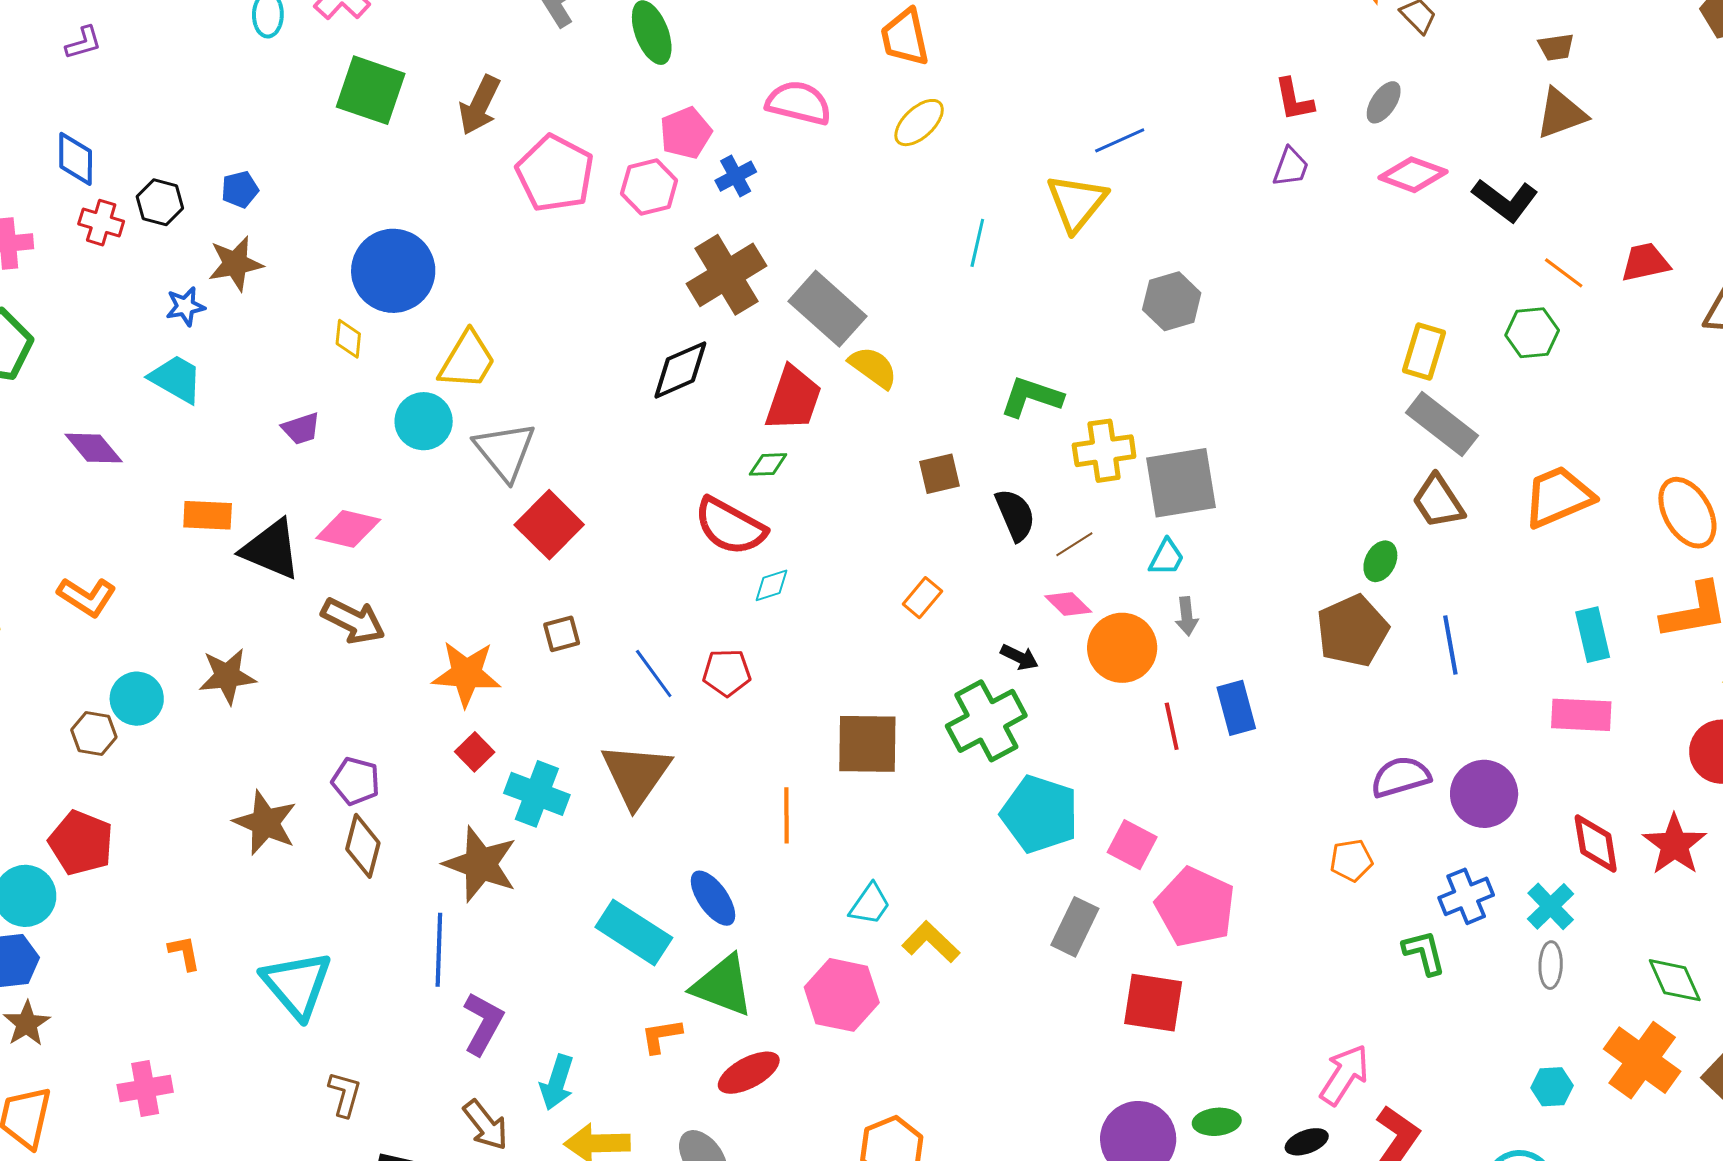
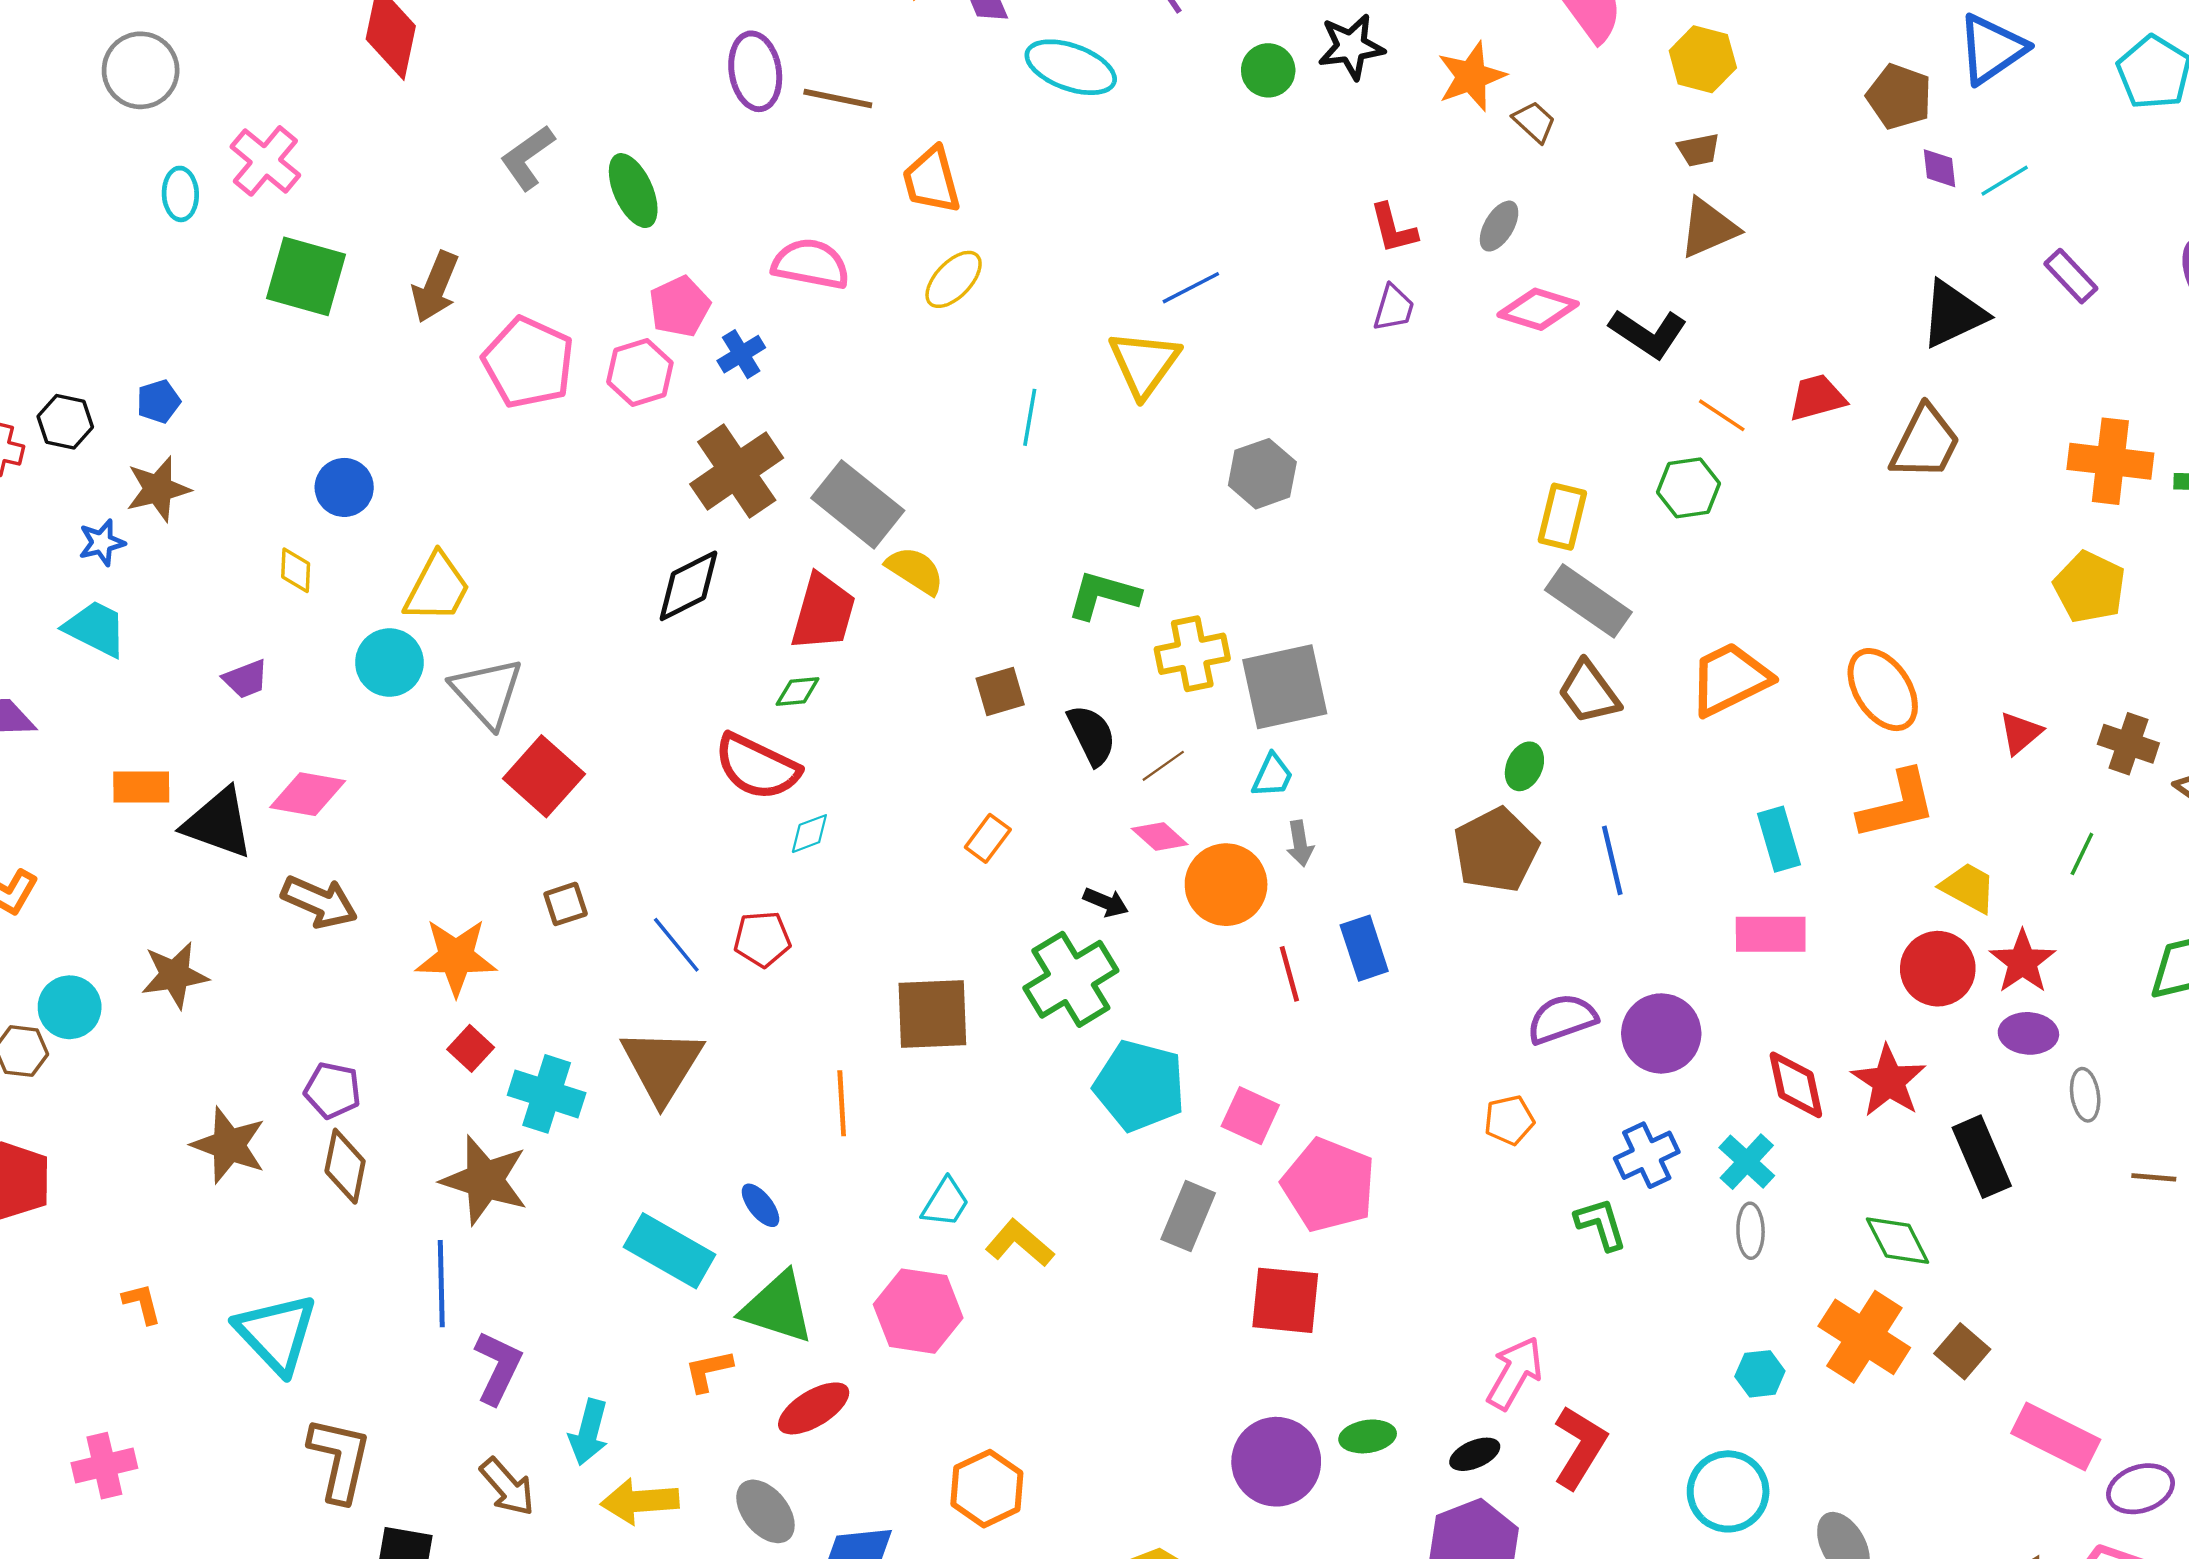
blue circle: (393, 271) -> (344, 487), size x0.6
blue ellipse: (713, 898) -> (760, 1205), size x0.7
brown L-shape: (345, 1094) -> (340, 1459), size x1.6

